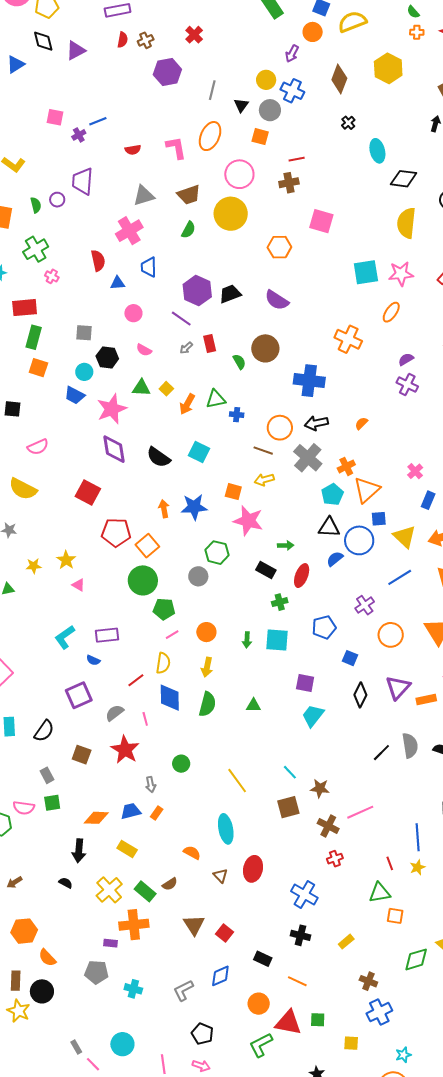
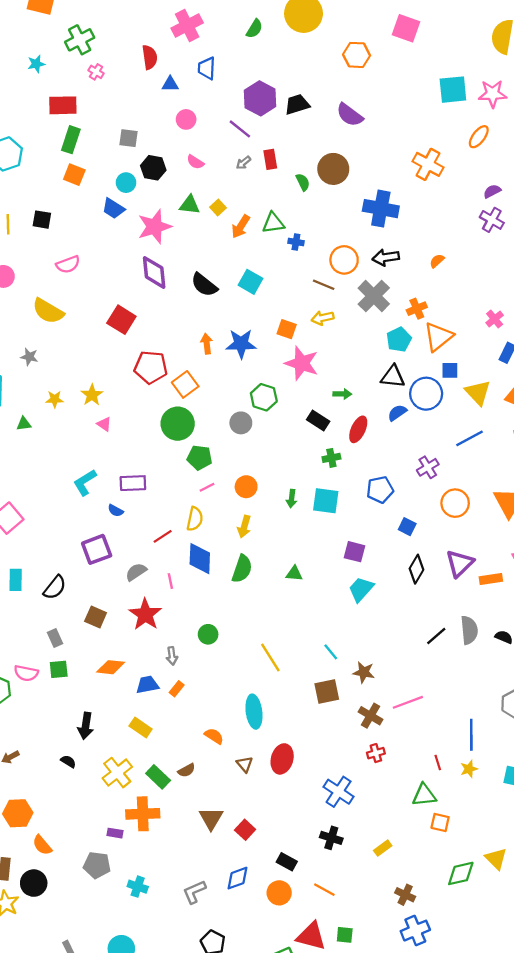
orange diamond: (96, 818) -> (111, 667), moved
orange circle: (259, 1004) -> (279, 893), moved

